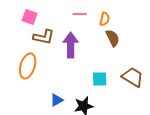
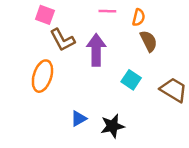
brown L-shape: (44, 37) -> (62, 40), turned 50
cyan square: (100, 79) -> (131, 80), moved, turned 35

